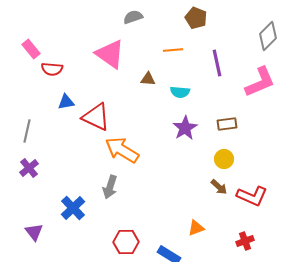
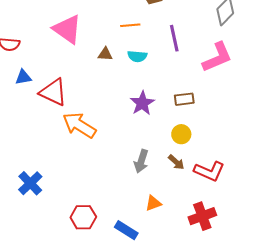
cyan semicircle: (180, 92) -> (137, 56), moved
gray arrow: (110, 187) -> (141, 161), moved
red cross: (245, 241) -> (202, 216), size x1.5

